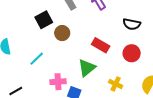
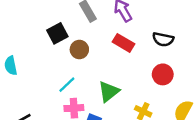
red rectangle: (101, 45) -> (124, 43), moved
cyan line: (37, 59) -> (67, 85), moved

